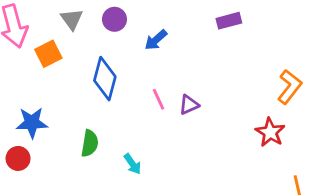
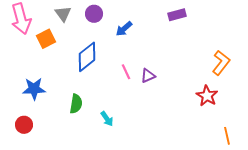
blue diamond: (105, 79) -> (87, 57), turned 36
red circle: (18, 158) -> (24, 125), moved

